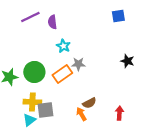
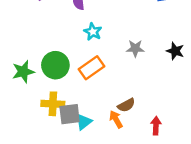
gray star: (78, 64) -> (135, 48), moved
red arrow: (119, 113) -> (156, 126), moved
cyan triangle: (29, 120) -> (84, 122), moved

